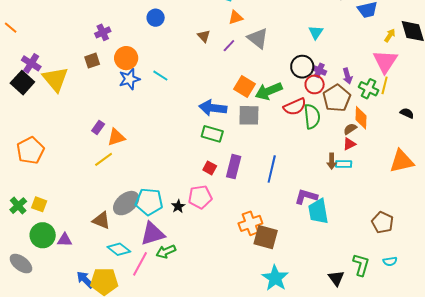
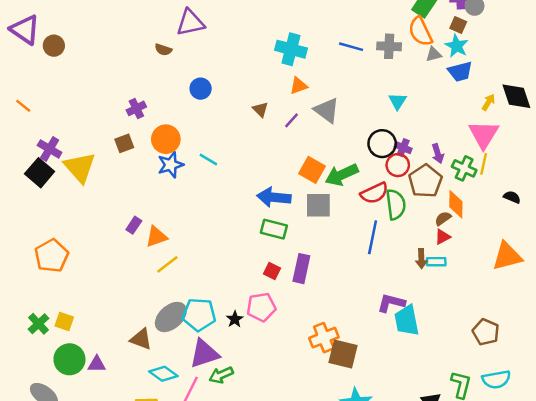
yellow line: (104, 159) -> (167, 264), moved
blue line: (272, 169) -> (373, 237), moved
cyan semicircle: (390, 261) -> (496, 379), size x1.6

